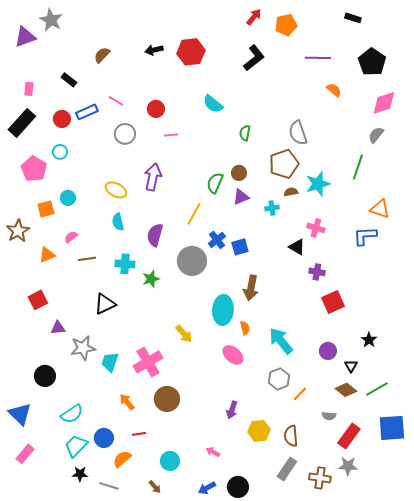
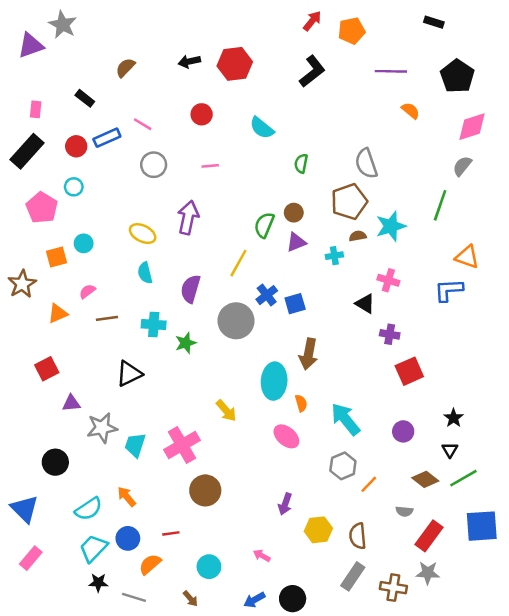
red circle: (156, 109) -> (202, 114), moved
black triangle: (351, 366) -> (450, 450), moved
orange arrow: (127, 402) -> (127, 497), moved

